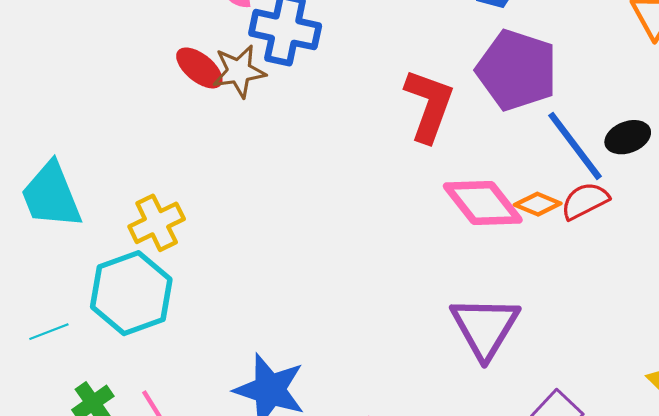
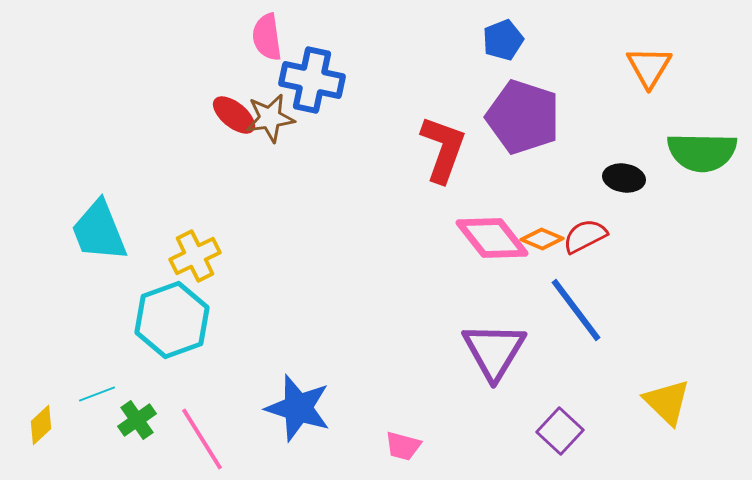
black ellipse: (628, 137) -> (624, 178), turned 30
blue line: (575, 146) -> (576, 310), moved
cyan line: (49, 332) -> (97, 394), moved

